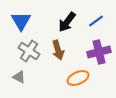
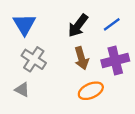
brown arrow: (58, 50) -> (81, 58), moved

